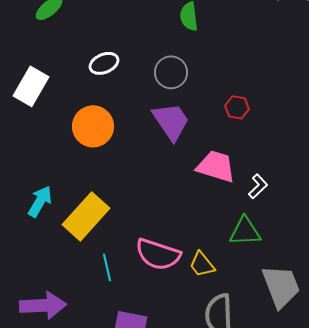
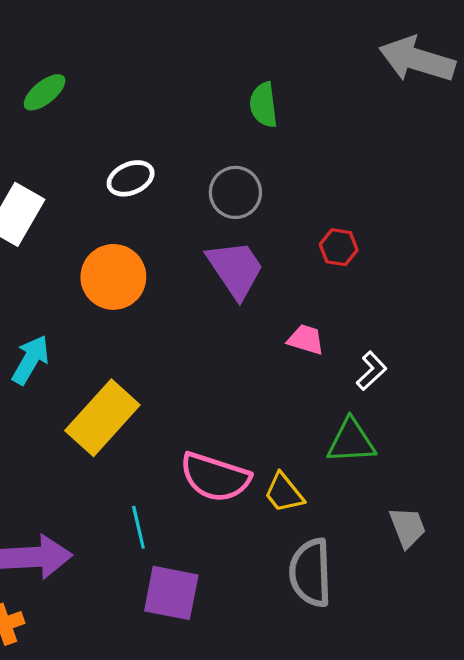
pink trapezoid: (216, 166) -> (306, 340), size x0.6
cyan arrow: (40, 201) -> (30, 360), moved
cyan line: (107, 267) -> (138, 527), moved
gray trapezoid: (281, 286) -> (408, 527), size x0.6

